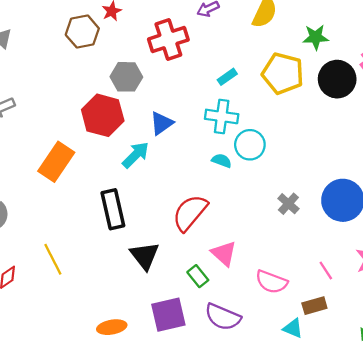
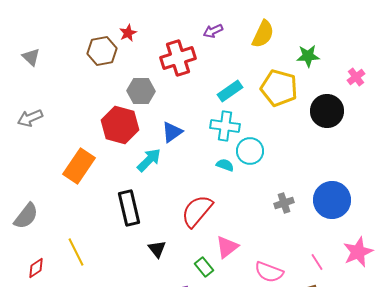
cyan rectangle: (227, 77) -> (230, 91), size x1.4
black circle: (337, 79) -> (327, 111), moved
gray cross: (288, 204) -> (284, 203), turned 30
pink triangle: (224, 253) -> (227, 247), turned 40
black triangle: (145, 256) -> (157, 249), size x0.7

